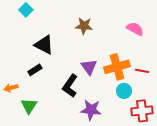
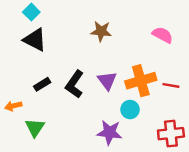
black triangle: (44, 45) -> (35, 40), moved
black L-shape: (70, 86) -> (75, 84), moved
cyan circle: (124, 91) -> (130, 110), moved

